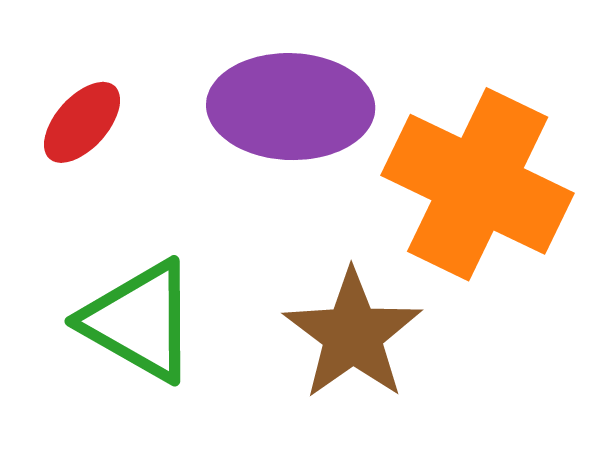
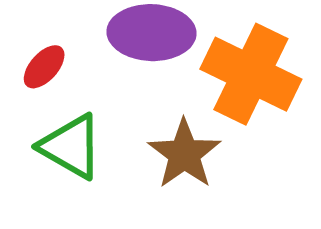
red ellipse: (82, 122) -> (44, 67), moved

